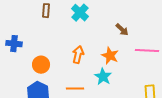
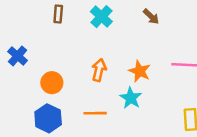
brown arrow: (122, 30) -> (151, 17), moved
blue cross: (14, 44) -> (18, 56), turned 35

